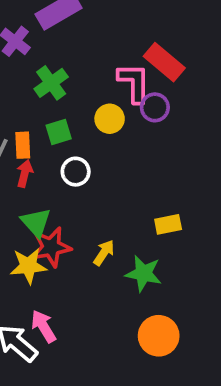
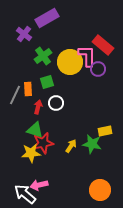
yellow circle: (110, 119) -> (70, 62), moved, size x1.6
red arrow: (25, 173) -> (38, 107), moved
green triangle: (36, 223) -> (35, 130), turned -30
green star: (144, 273) -> (92, 144), moved
pink arrow: (44, 326) -> (39, 185), turned -72

